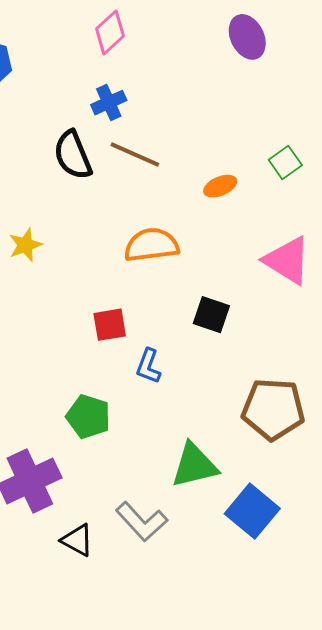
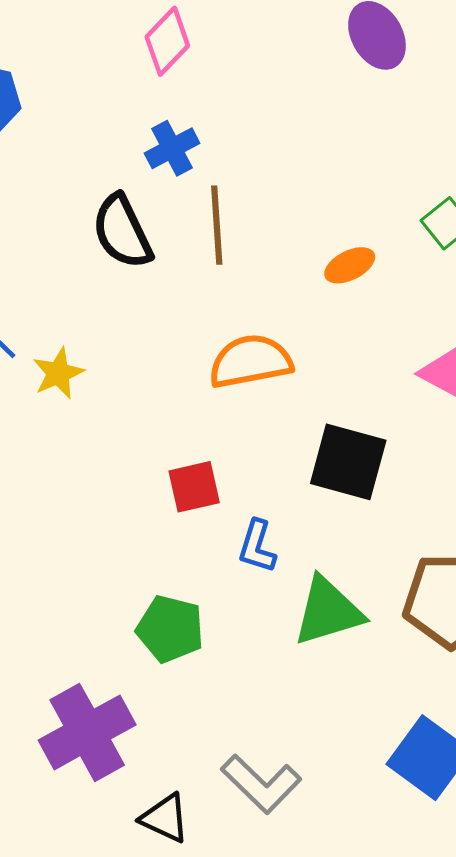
brown line: (135, 155) -> (217, 225), turned 66
black square: (211, 315) -> (348, 462), size x1.4
green triangle: (194, 465) -> (328, 611), moved

